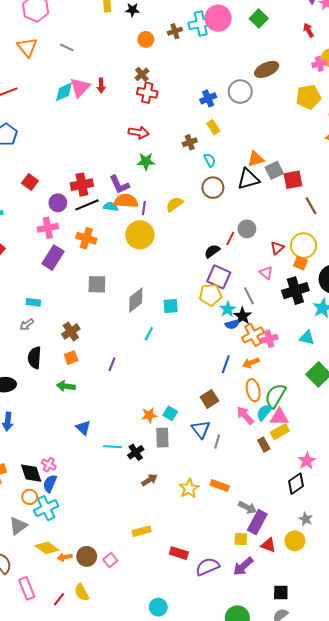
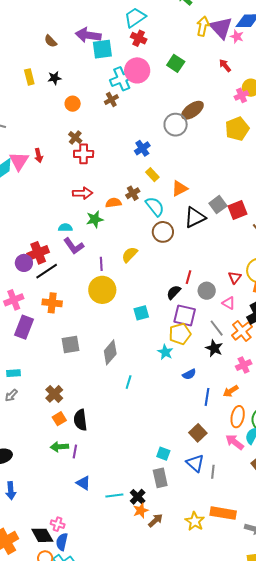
brown cross: (175, 31) -> (111, 100), moved
gray circle: (240, 92) -> (176, 125), moved
orange triangle: (256, 159) -> (180, 188), moved
cyan semicircle: (210, 160) -> (155, 206), size x1.5
orange semicircle: (126, 201) -> (113, 203), moved, size x0.7
purple circle: (58, 203) -> (24, 263), moved
cyan semicircle: (111, 207) -> (65, 228), moved
gray circle: (247, 229) -> (207, 291), moved
cyan square: (171, 306) -> (141, 313), moved
cyan star: (228, 309) -> (165, 352), moved
blue semicircle: (232, 324) -> (189, 374), moved
orange cross: (253, 335) -> (242, 331), moved
black semicircle: (35, 358) -> (80, 420), moved
purple line: (112, 364) -> (75, 452), moved
orange ellipse: (253, 390) -> (238, 417), turned 35
orange star: (149, 415) -> (141, 511), moved
orange rectangle: (220, 486) -> (223, 513), size x1.4

